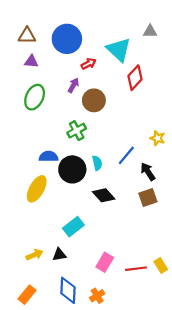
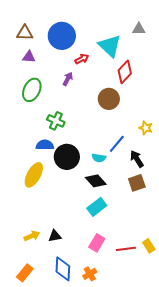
brown circle: (94, 100) -> (109, 99), moved
green cross: (77, 131) -> (56, 121), moved, turned -36
cyan semicircle: (97, 163) -> (99, 158), moved, turned 112
cyan rectangle: (73, 227) -> (97, 207), moved

